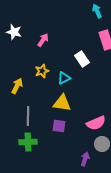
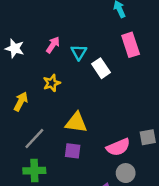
white star: (14, 32) -> (15, 48), moved
cyan triangle: (64, 78) -> (79, 52), moved, turned -32
gray line: (28, 116) -> (34, 139), turned 42

